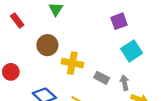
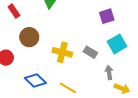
brown circle: (47, 45) -> (29, 37), moved
gray rectangle: (102, 78) -> (90, 52), moved

